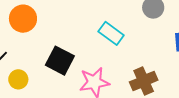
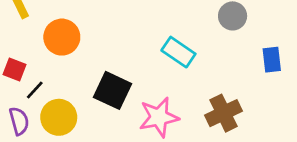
yellow circle: (18, 79) -> (59, 117), size x1.4

